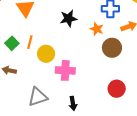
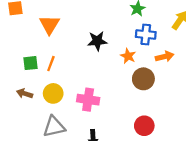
green square: (12, 43) -> (30, 63), turned 32
yellow circle: (46, 54) -> (53, 93), moved

